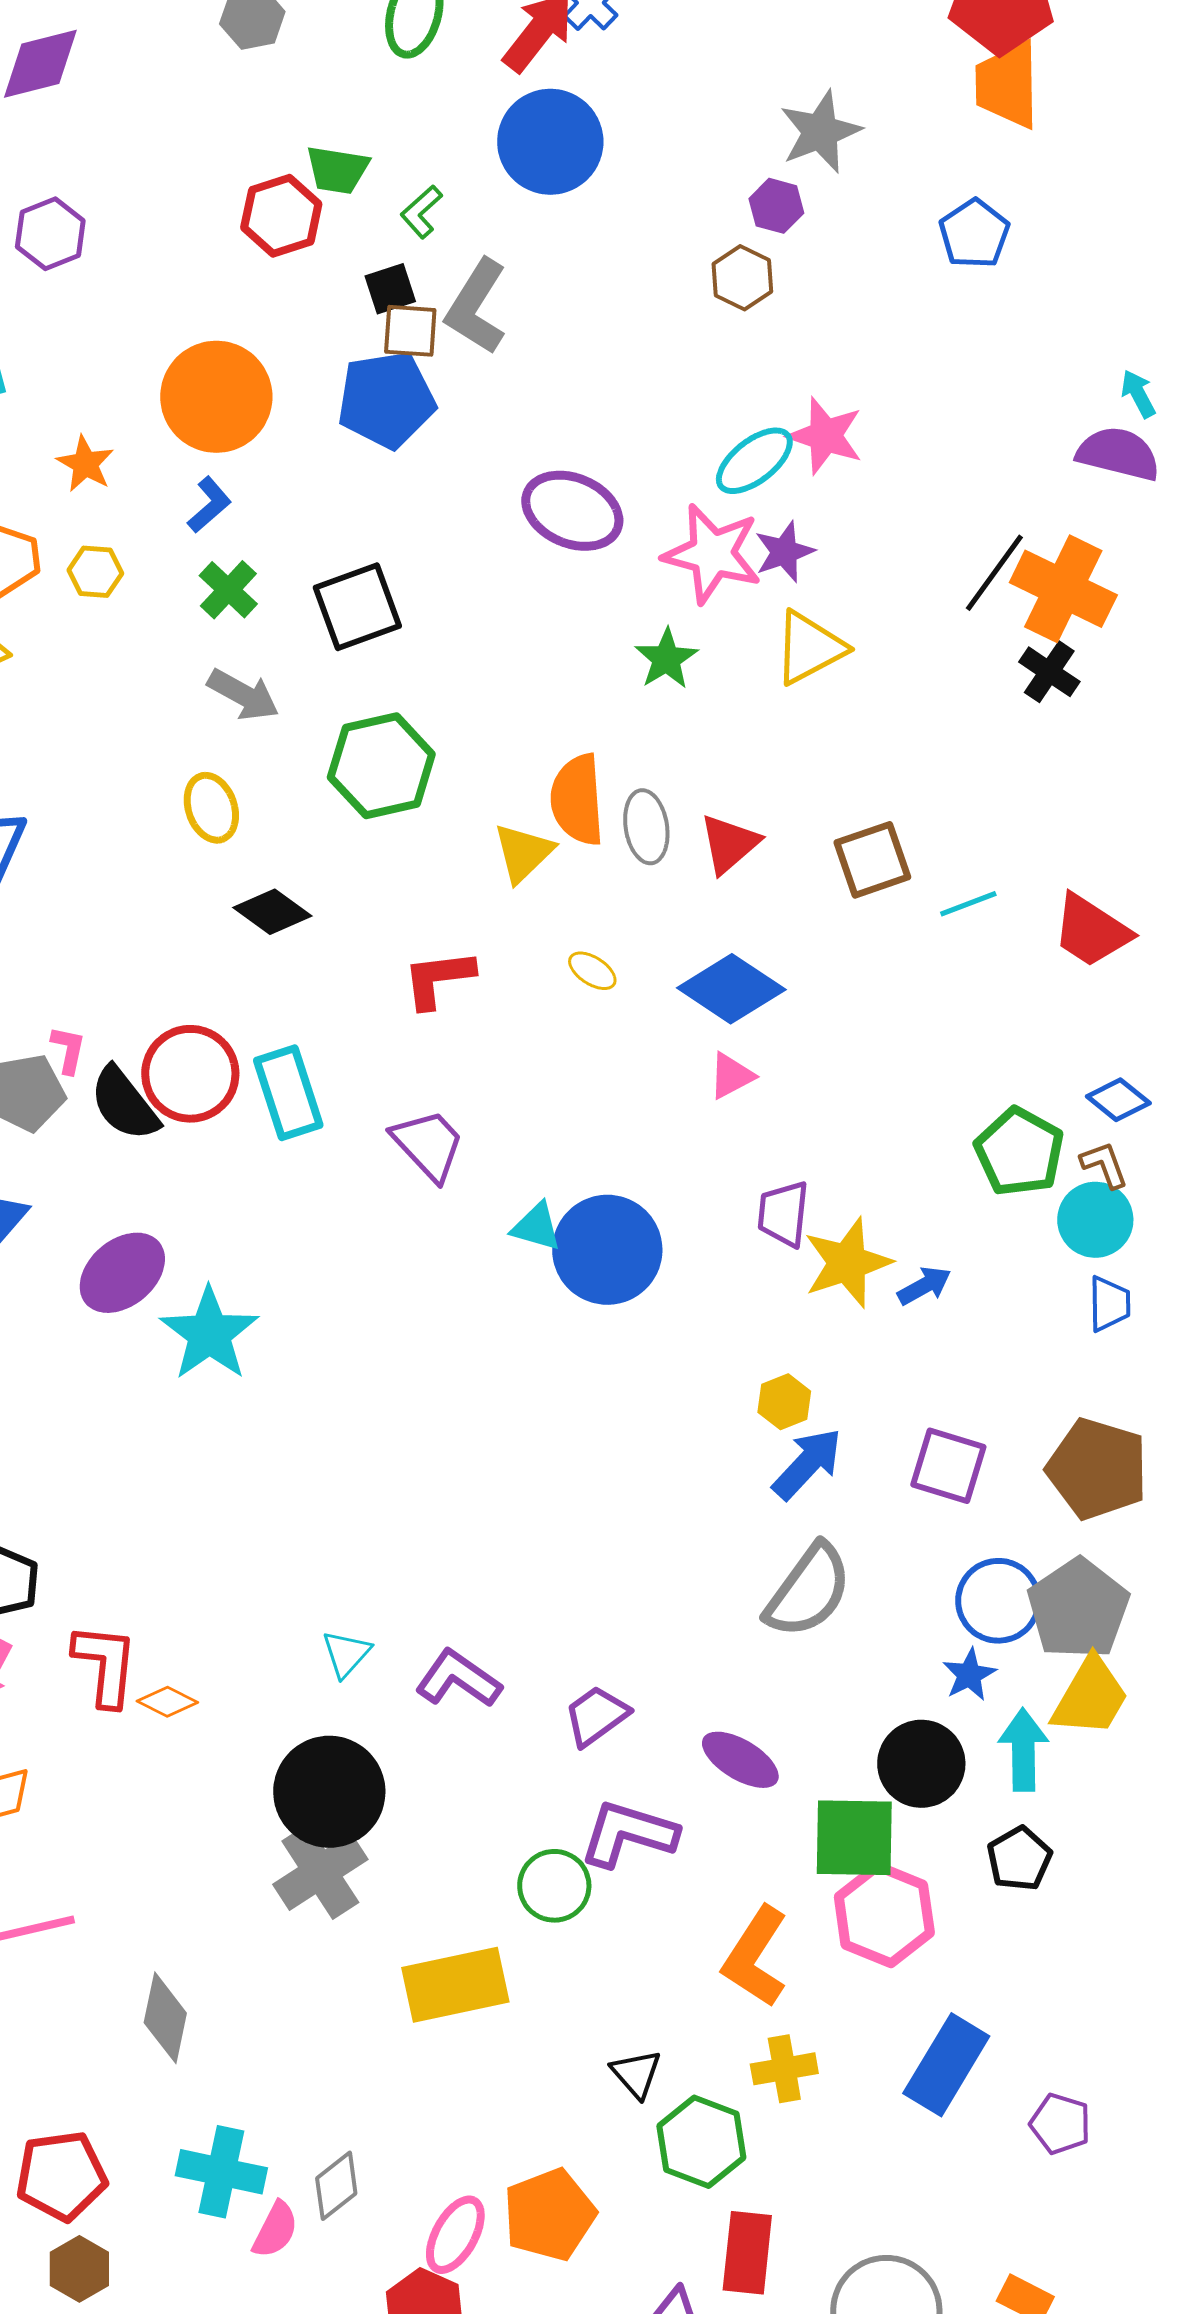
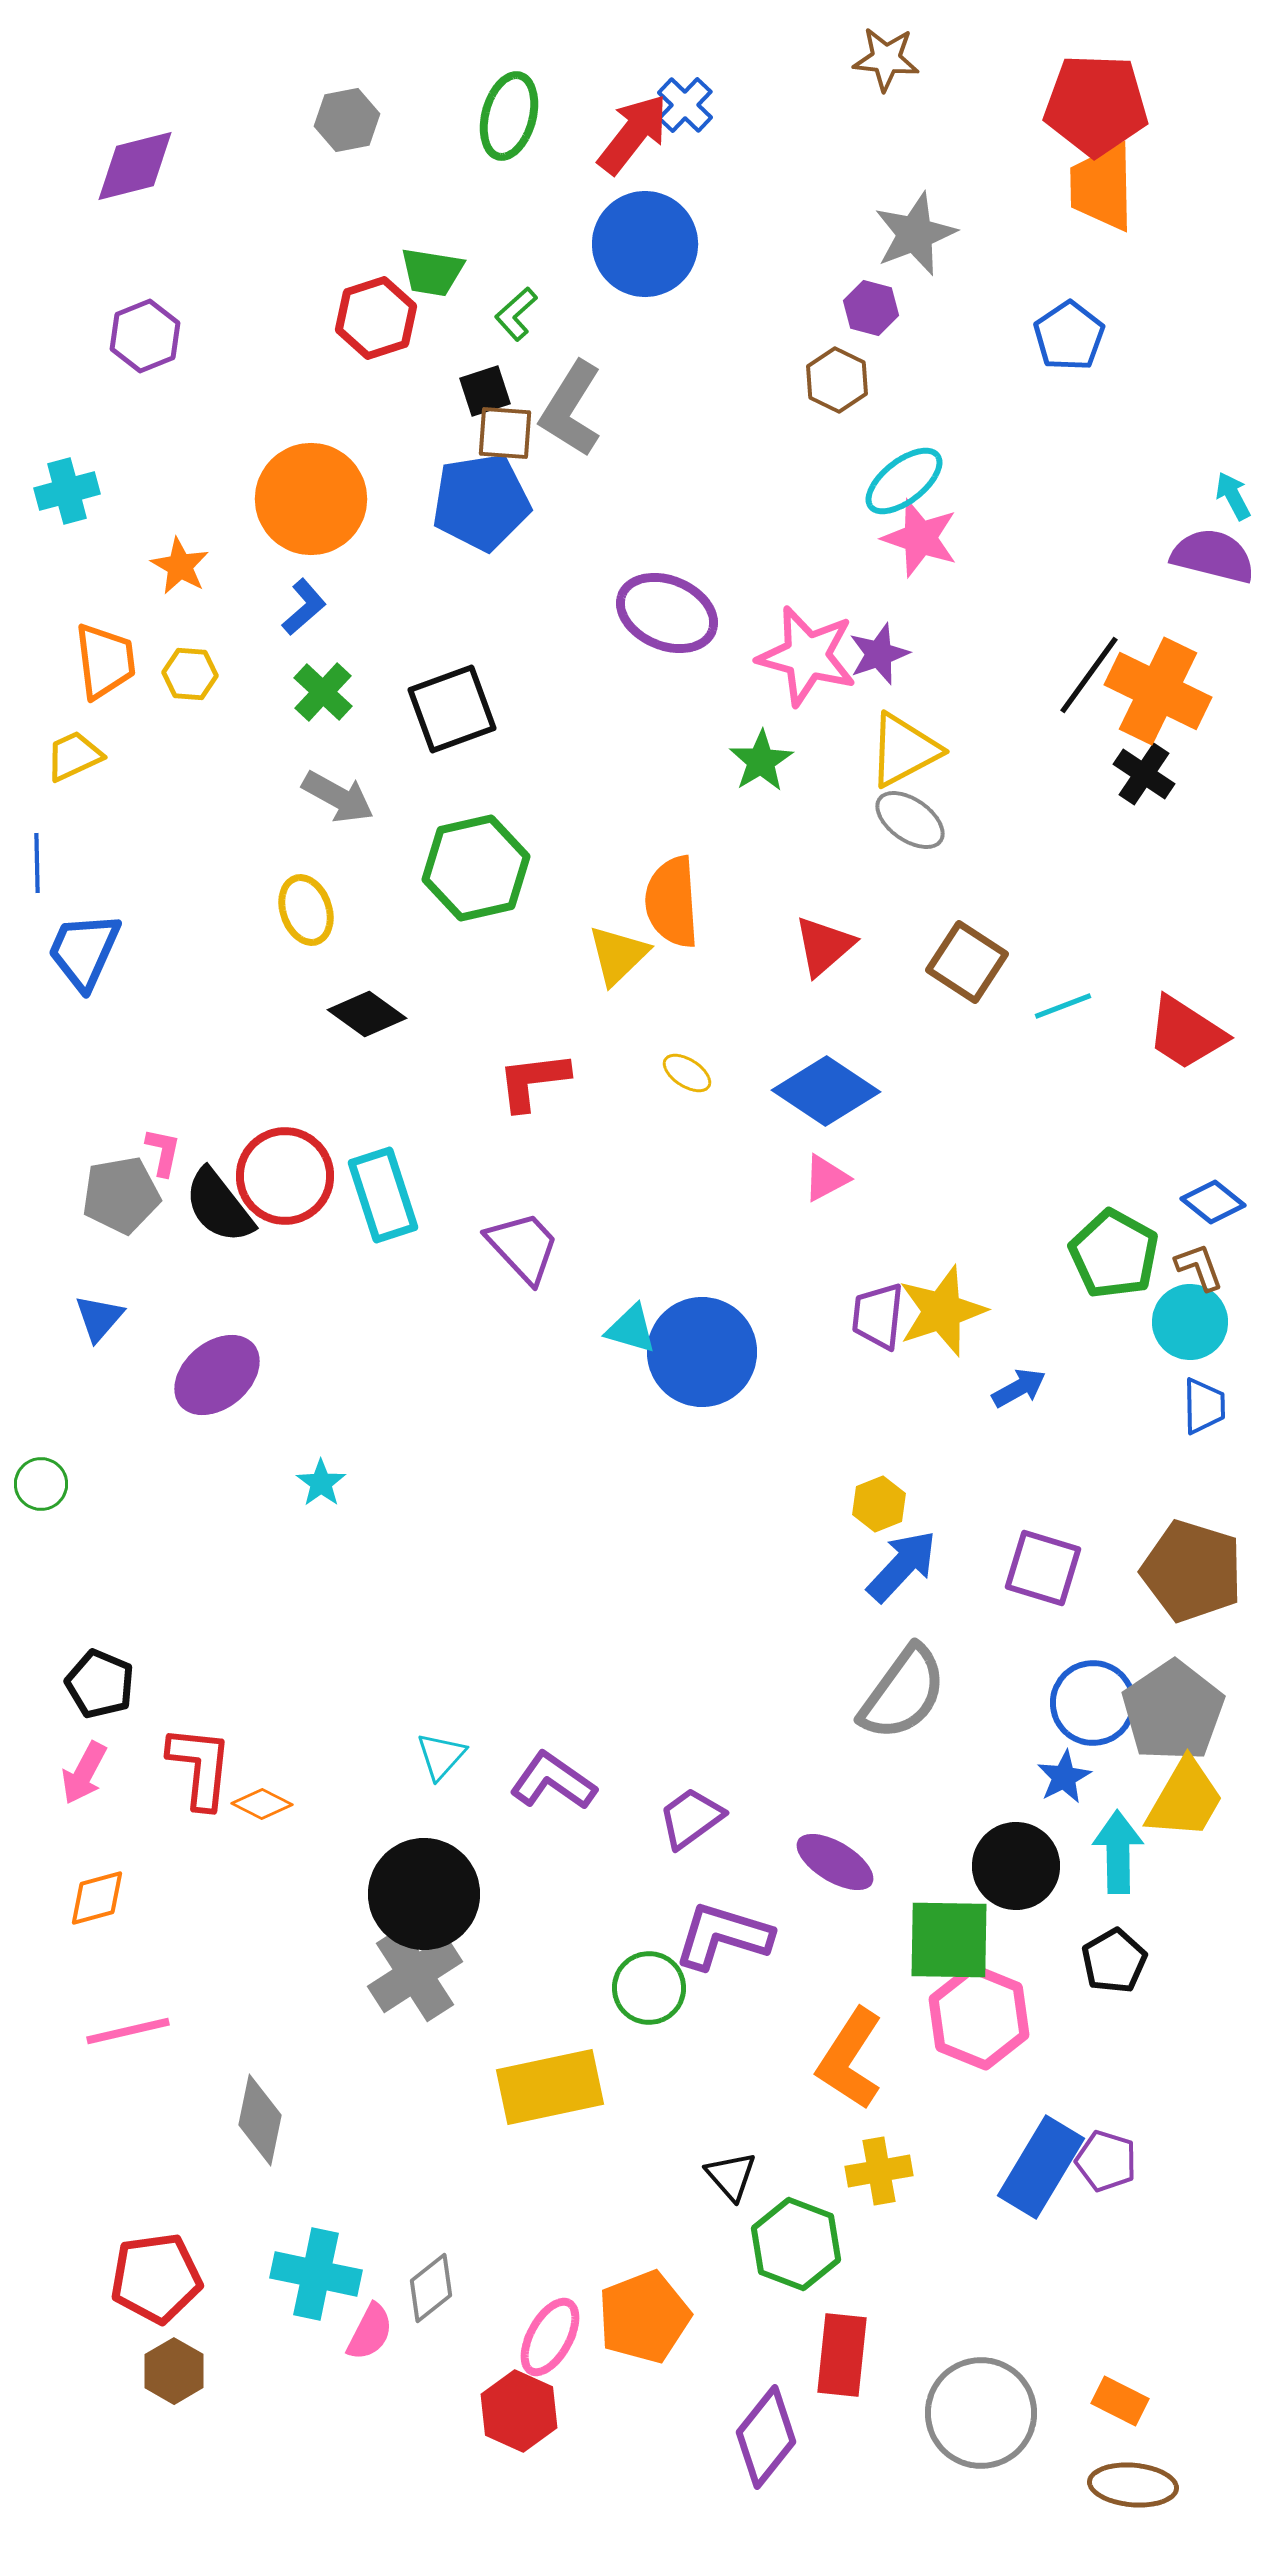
cyan ellipse: (754, 461) -> (904, 481), moved
gray ellipse: (646, 827) -> (910, 820), moved, turned -46
brown square: (872, 860) -> (967, 962), turned -38
yellow star: (847, 1263) -> (942, 1311), moved
cyan star: (209, 1334) -> (321, 1483), moved, size x0.5
purple pentagon: (1060, 2124) -> (1106, 2161), moved

